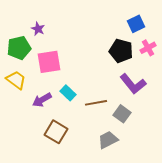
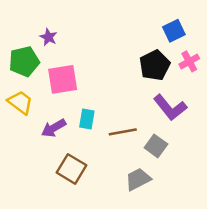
black pentagon: (121, 51) -> (155, 65), turned 30
cyan rectangle: (68, 93) -> (87, 119), turned 56

